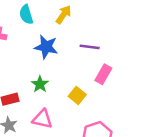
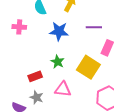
yellow square: (77, 95) -> (88, 67), size x1.6

